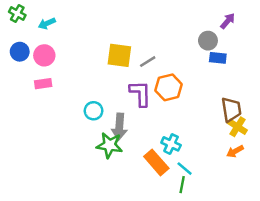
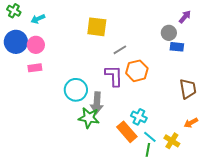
blue circle: (20, 52) -> (16, 42), size x1.5
yellow square: (119, 55) -> (97, 27), moved
cyan circle: (94, 111) -> (76, 90), size x1.5
yellow cross: (238, 127) -> (172, 141), moved

